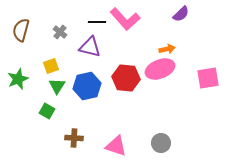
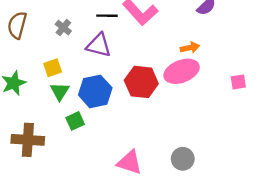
pink square: (208, 78) -> (238, 82), size x0.6
green square: (47, 111) -> (75, 121), moved, turned 35
brown cross: (74, 138) -> (28, 140), moved, size x1.5

